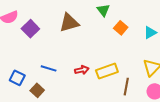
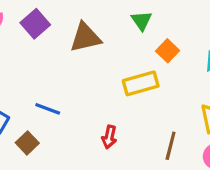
purple square: (30, 29) -> (35, 24), moved
red arrow: (82, 70) -> (109, 137), moved, turned 112
yellow rectangle: (107, 71) -> (141, 83), moved

